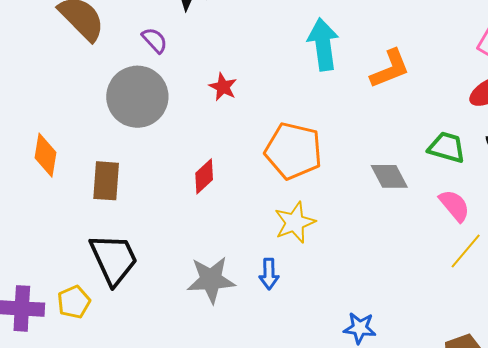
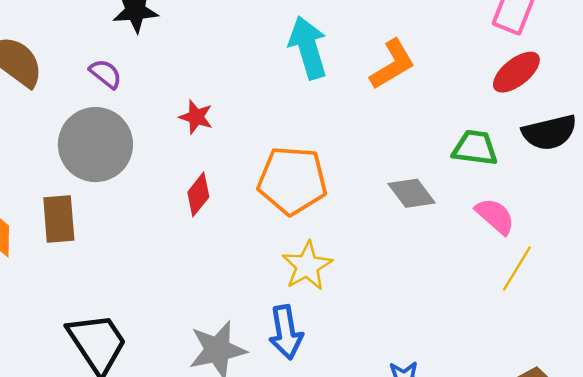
red diamond: (204, 176) -> (198, 194), moved
brown rectangle: (106, 181) -> (59, 219), moved
blue arrow: (269, 274) -> (286, 332), size x1.4

